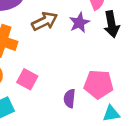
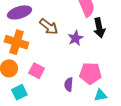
brown arrow: (45, 21) -> (49, 27), turned 66
purple star: (79, 23) -> (75, 38), moved

